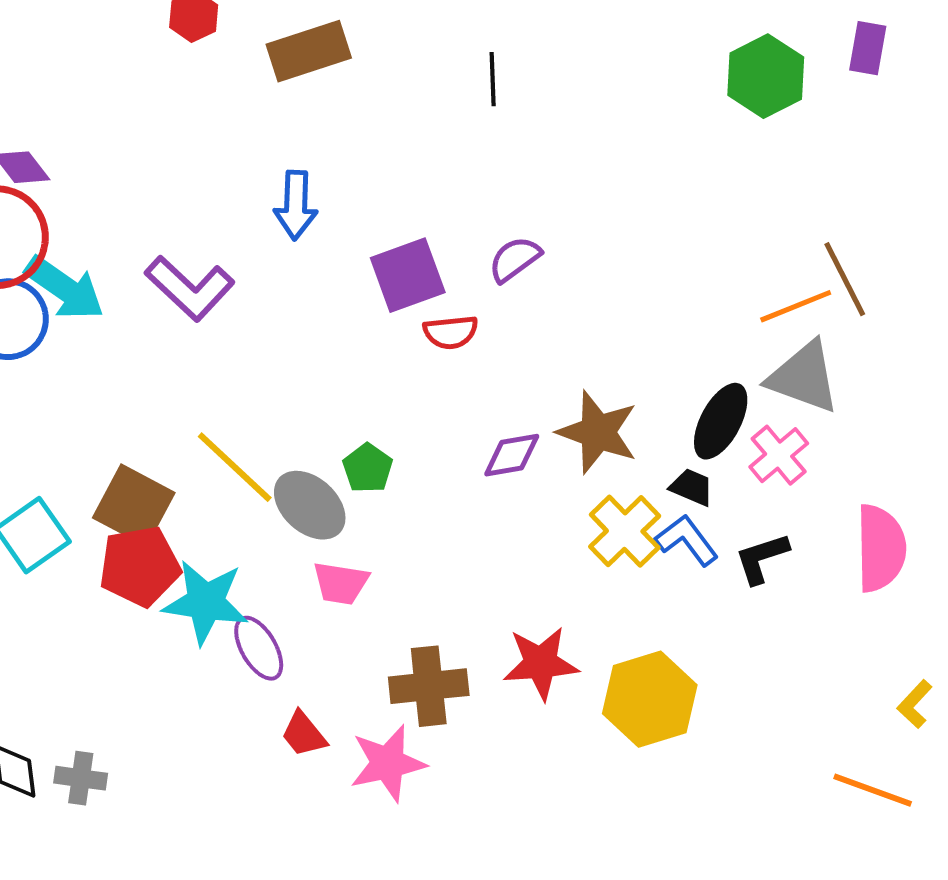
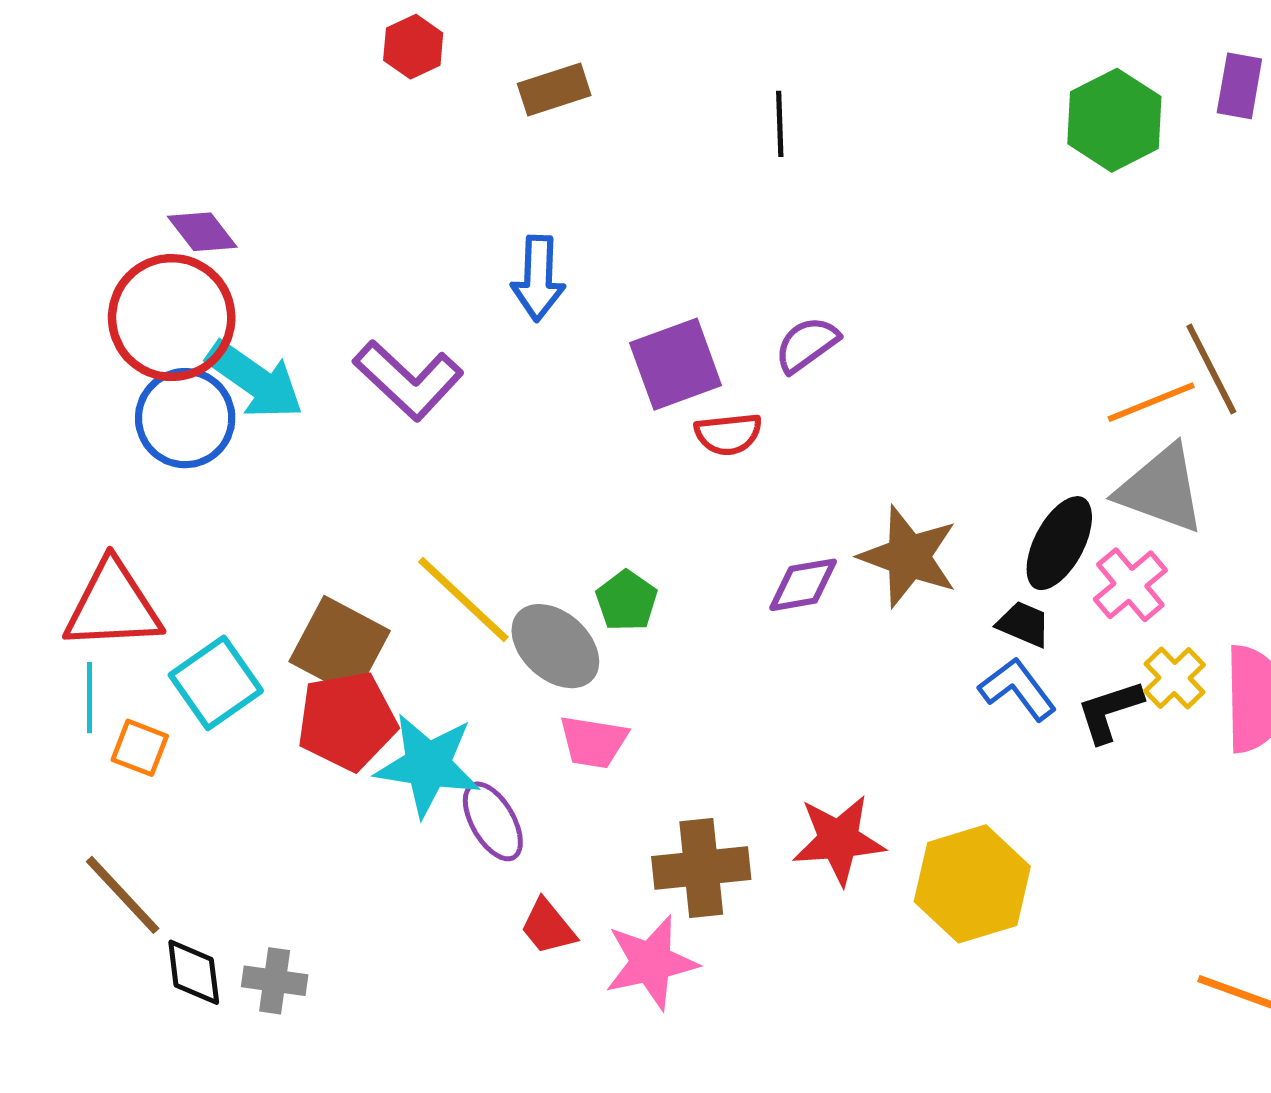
brown rectangle: (309, 51) -> (554, 89), size x0.7
yellow cross: (625, 531) -> (1175, 678), moved, size x0.7

